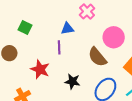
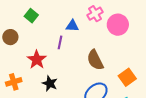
pink circle: (114, 37) -> (118, 25), moved
black star: (72, 81) -> (50, 83), moved

